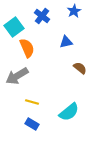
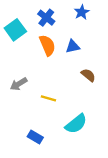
orange semicircle: (27, 48) -> (47, 45), moved
gray arrow: (17, 76) -> (19, 84), size x0.7
yellow line: (32, 102) -> (48, 98), moved

